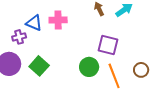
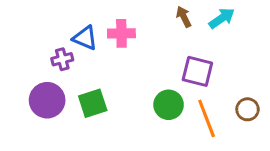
green square: (39, 66) -> (93, 103), turned 30

